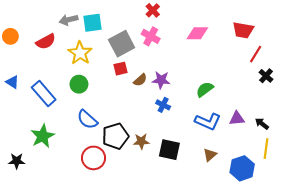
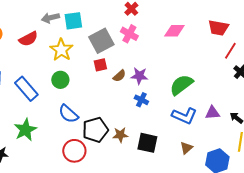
green semicircle: (205, 89) -> (181, 85), size x1.4

